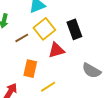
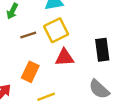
black rectangle: (74, 29) -> (102, 50), moved

